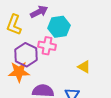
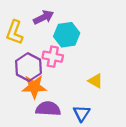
orange star: (19, 72) -> (34, 87), moved

